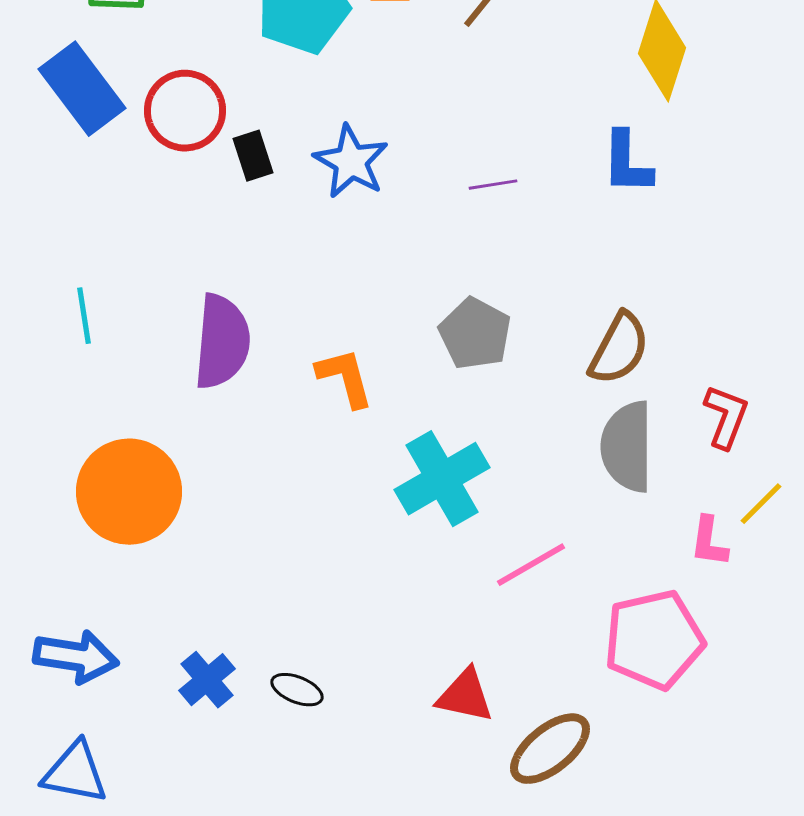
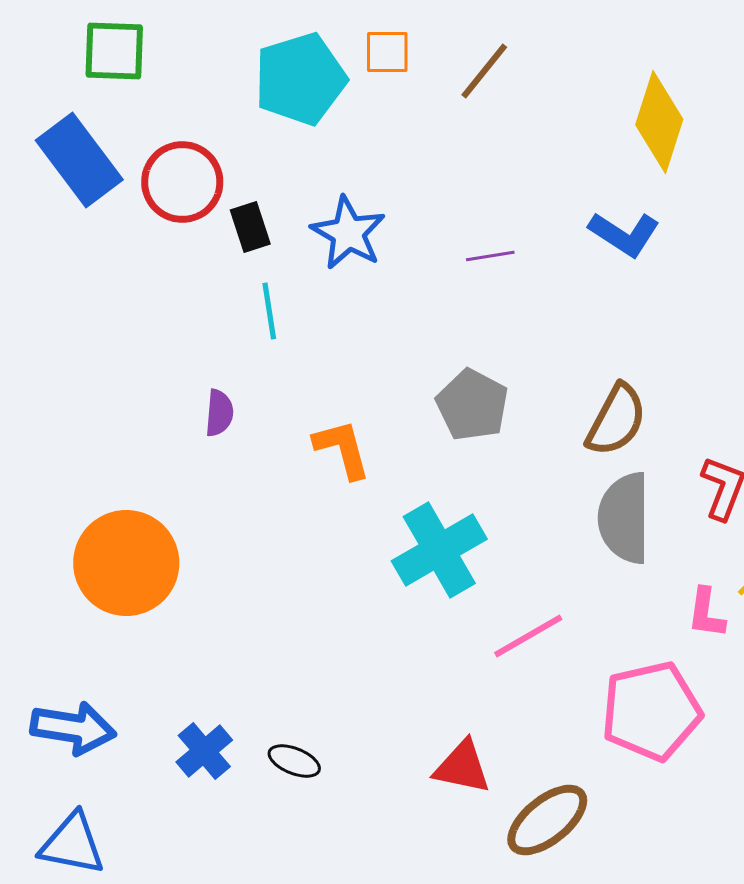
blue L-shape: (627, 163) -> (624, 234), turned -58
cyan line: (84, 316) -> (269, 311), moved
purple semicircle: (222, 342) -> (219, 413), size x0.5

